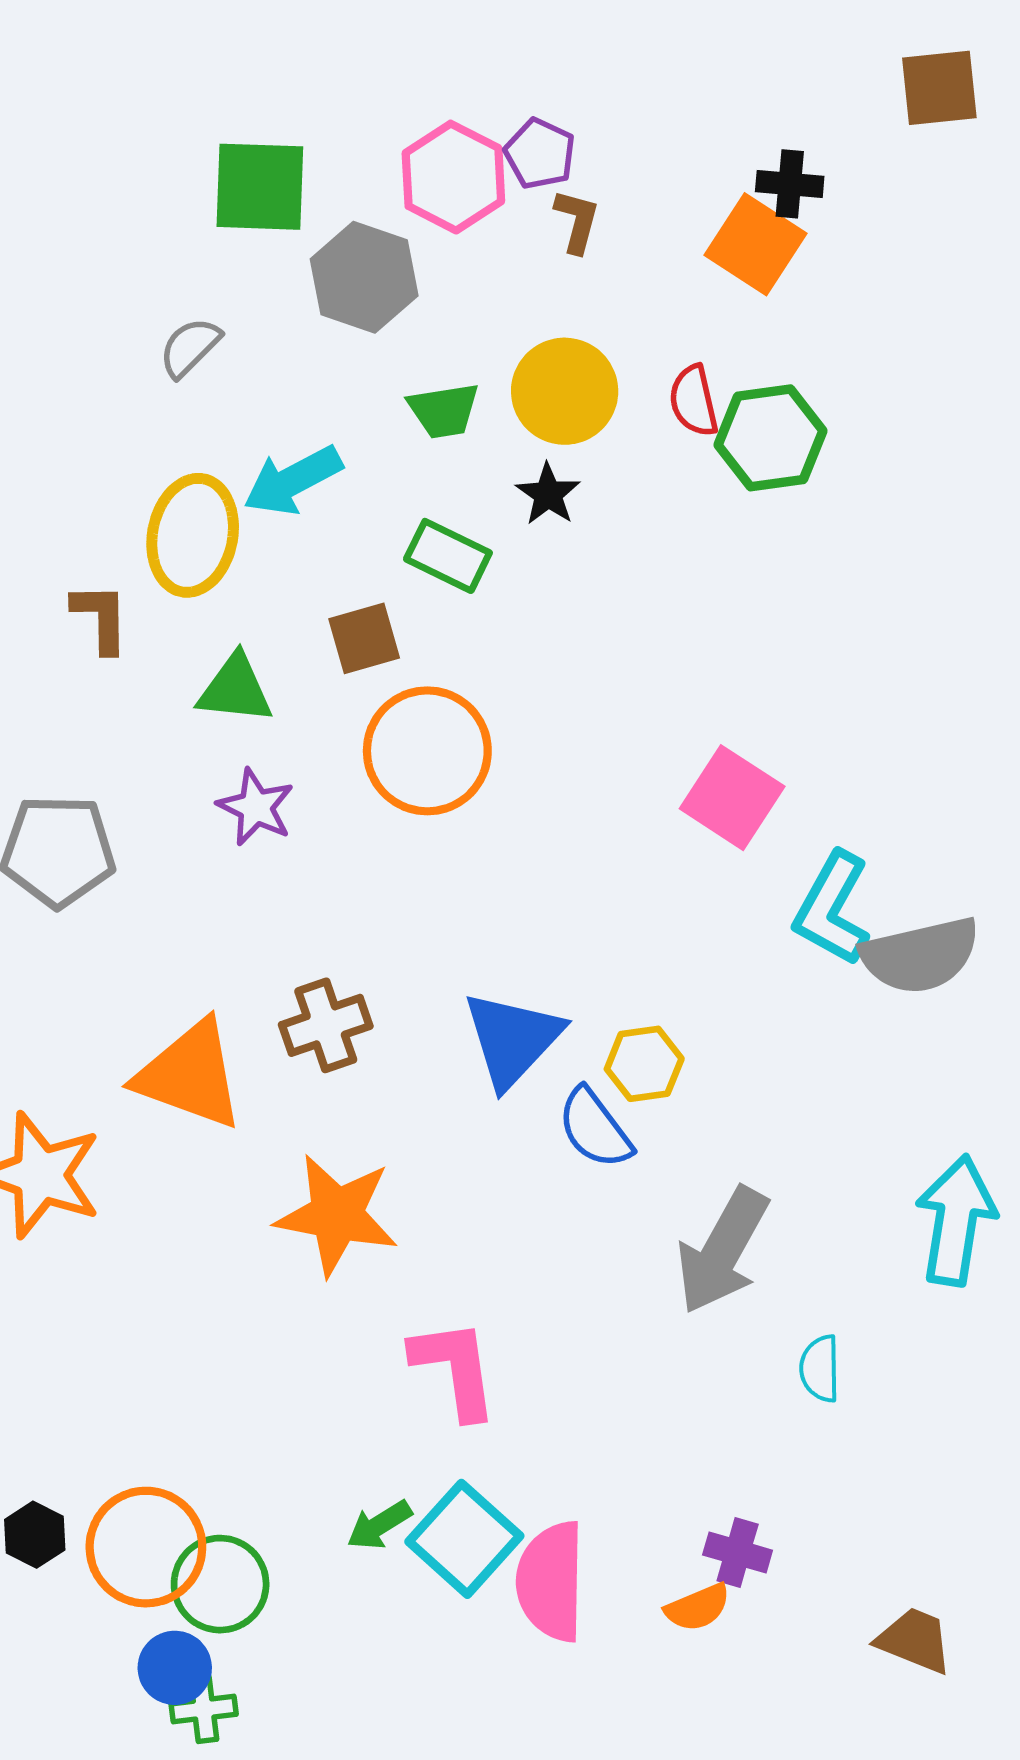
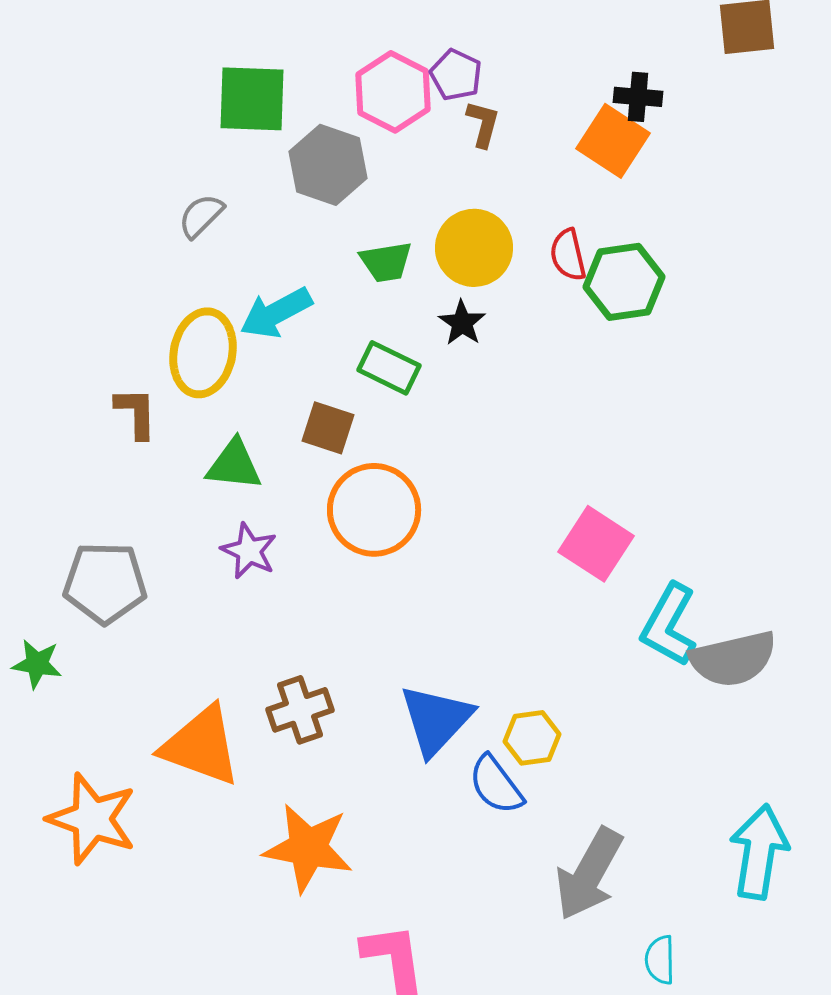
brown square: (364, 638) -> (328, 428), turned 34

